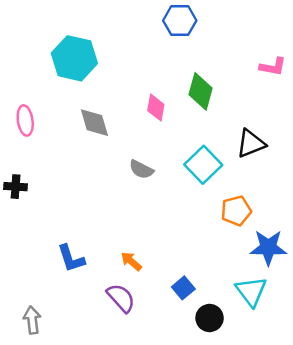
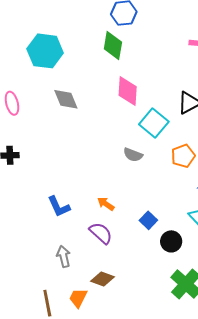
green diamond: (201, 91) -> (113, 45), moved
pink diamond: (156, 108) -> (128, 91), moved, size x1.4
gray semicircle: (141, 169) -> (133, 155), moved
gray arrow: (32, 320) -> (64, 256), moved

